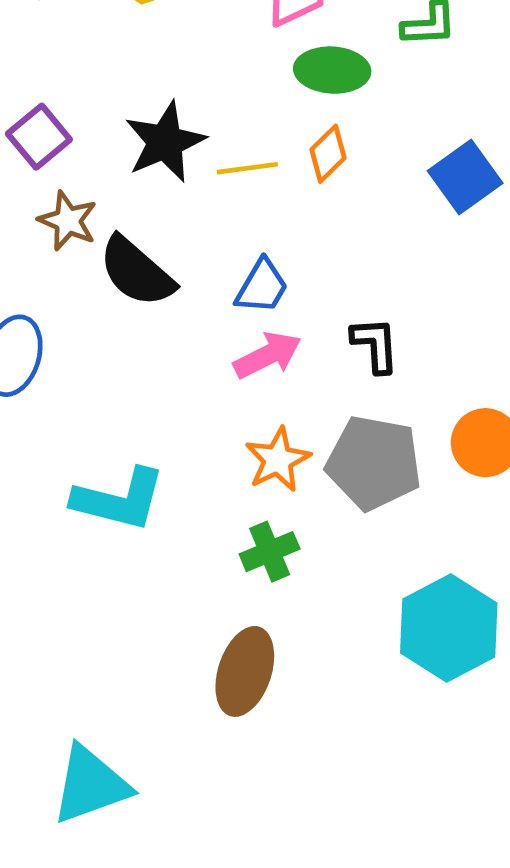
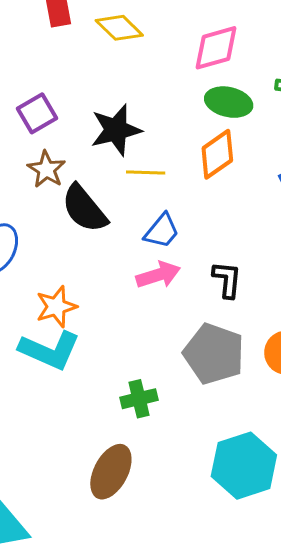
orange diamond: (328, 154) -> (217, 154), size x1.4
yellow line: (247, 168) -> (146, 172), moved
orange star: (278, 460) -> (56, 307), moved

